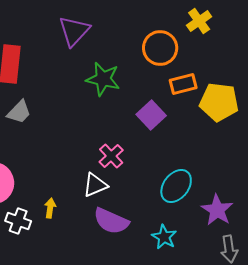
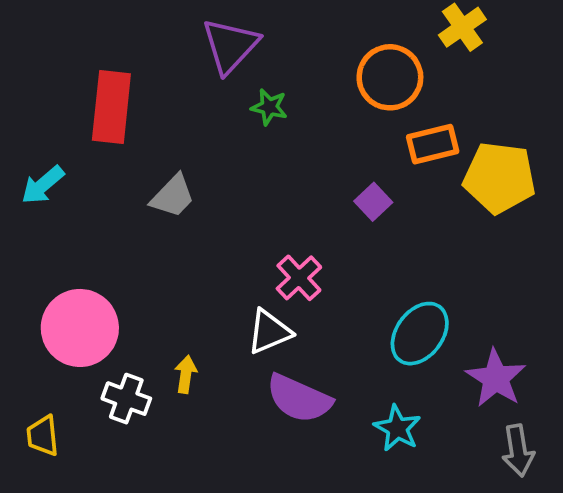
green star: (103, 79) -> (269, 107), moved, size x0.6
gray trapezoid: (19, 112) -> (173, 196), moved
purple square: (151, 115) -> (373, 202), size x0.7

